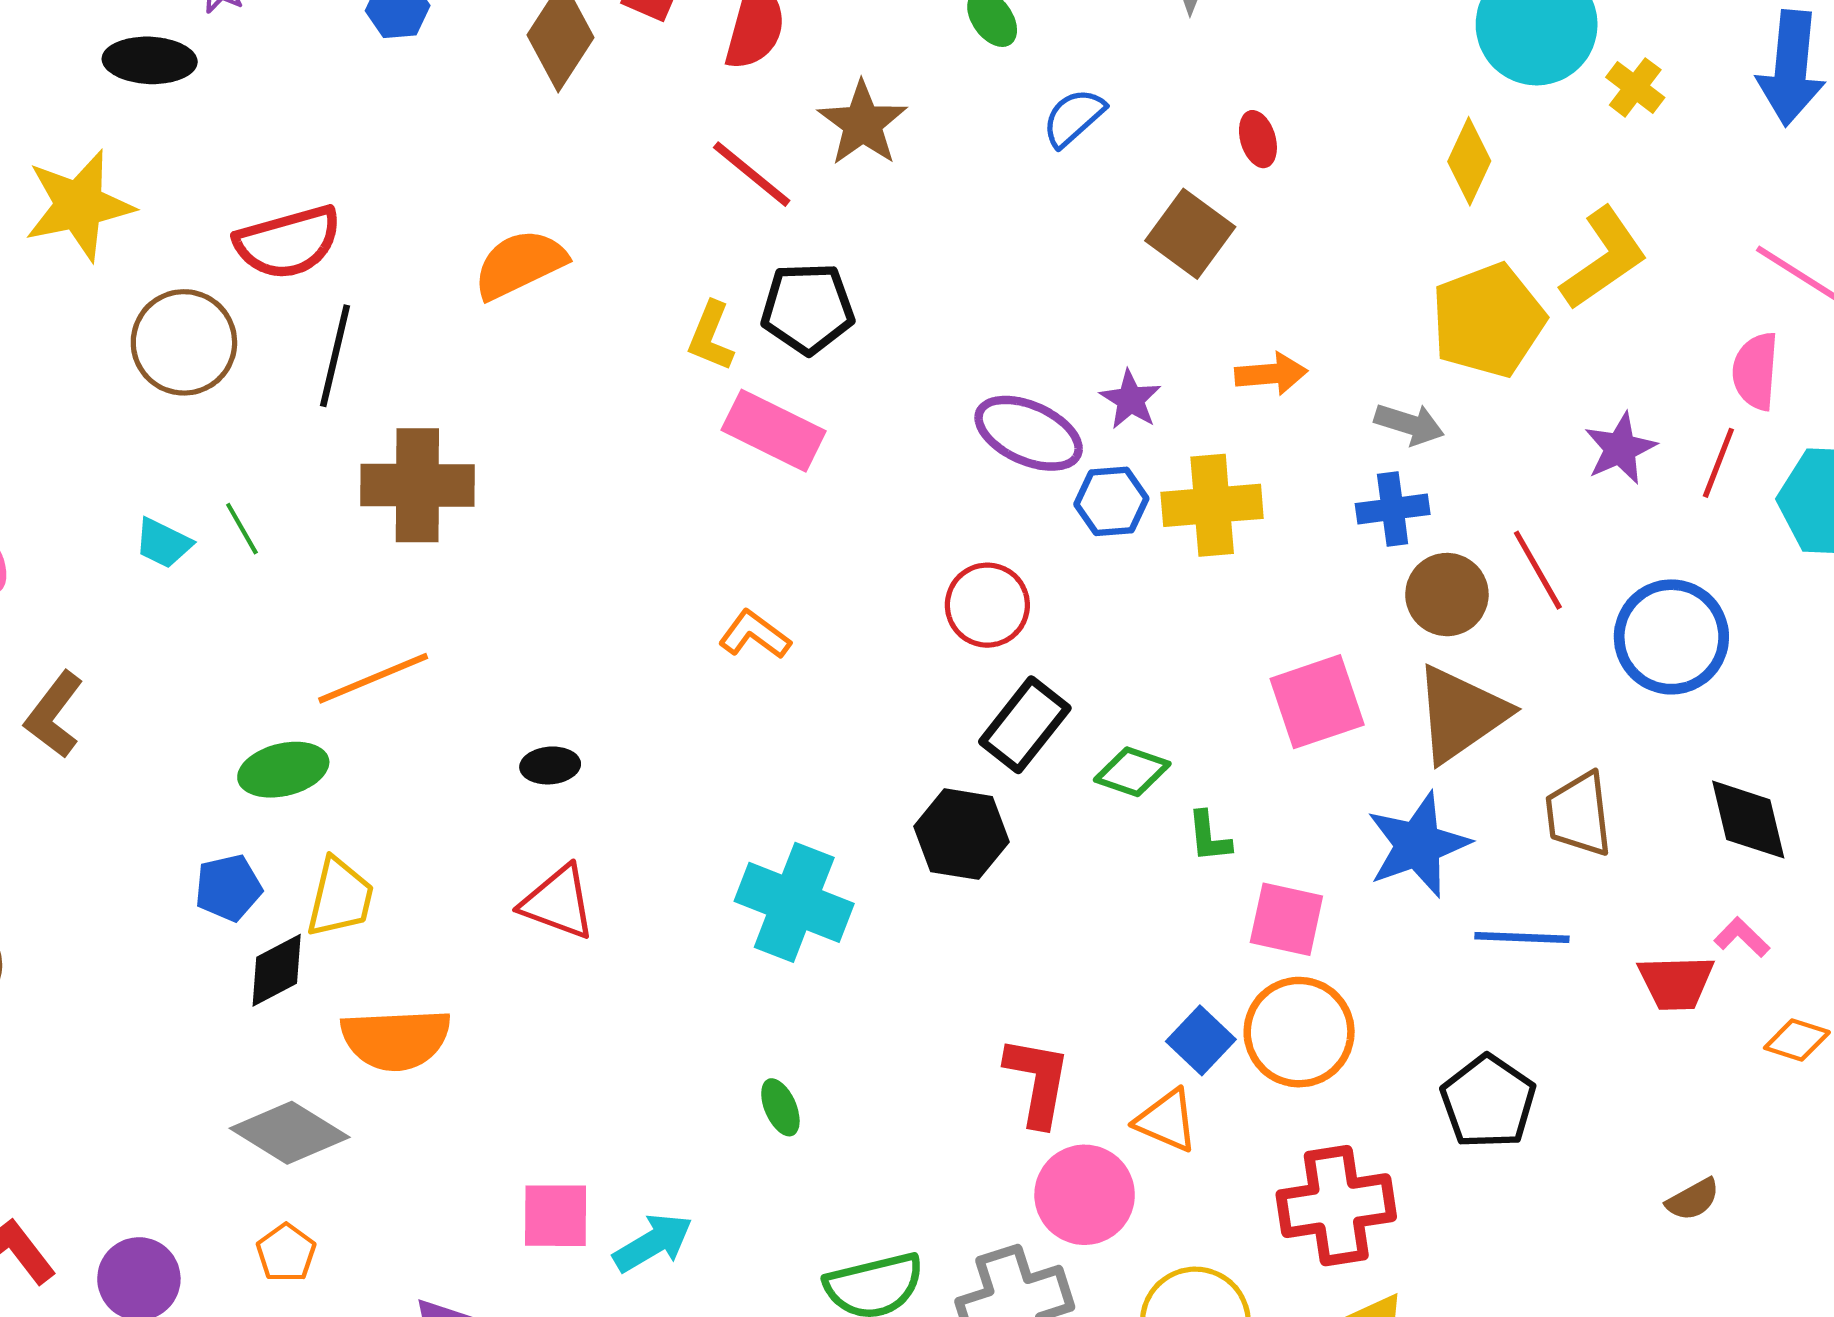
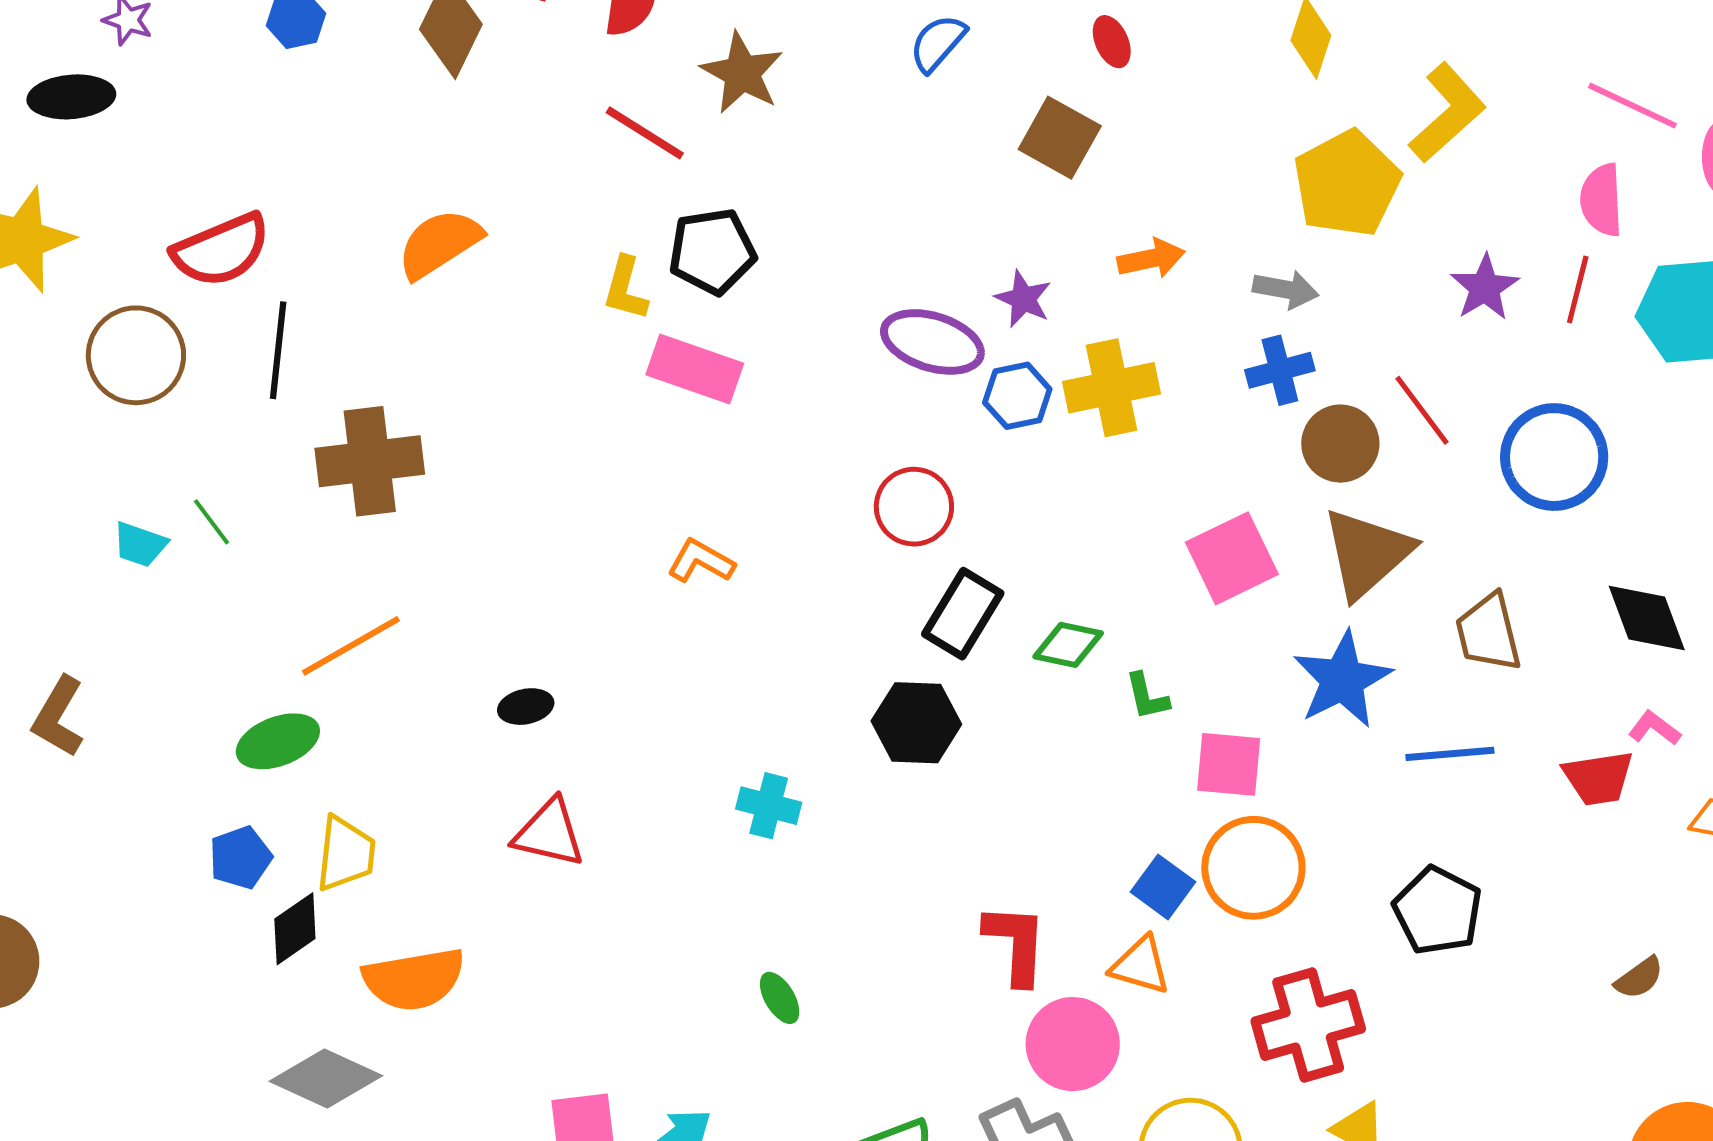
cyan cross: (794, 902) -> (769, 806), size x0.6

